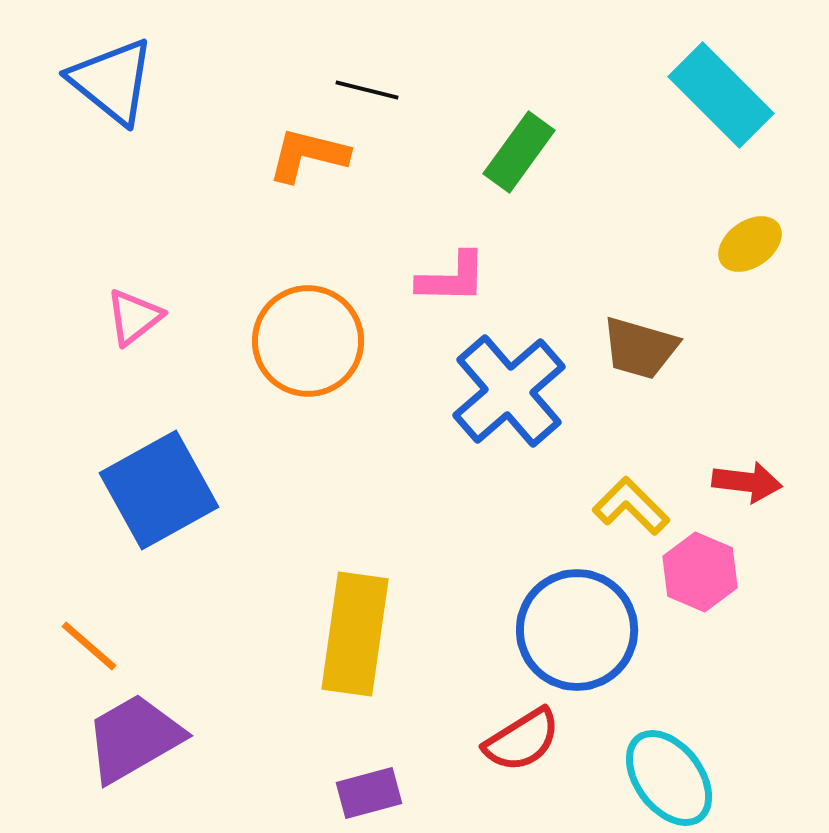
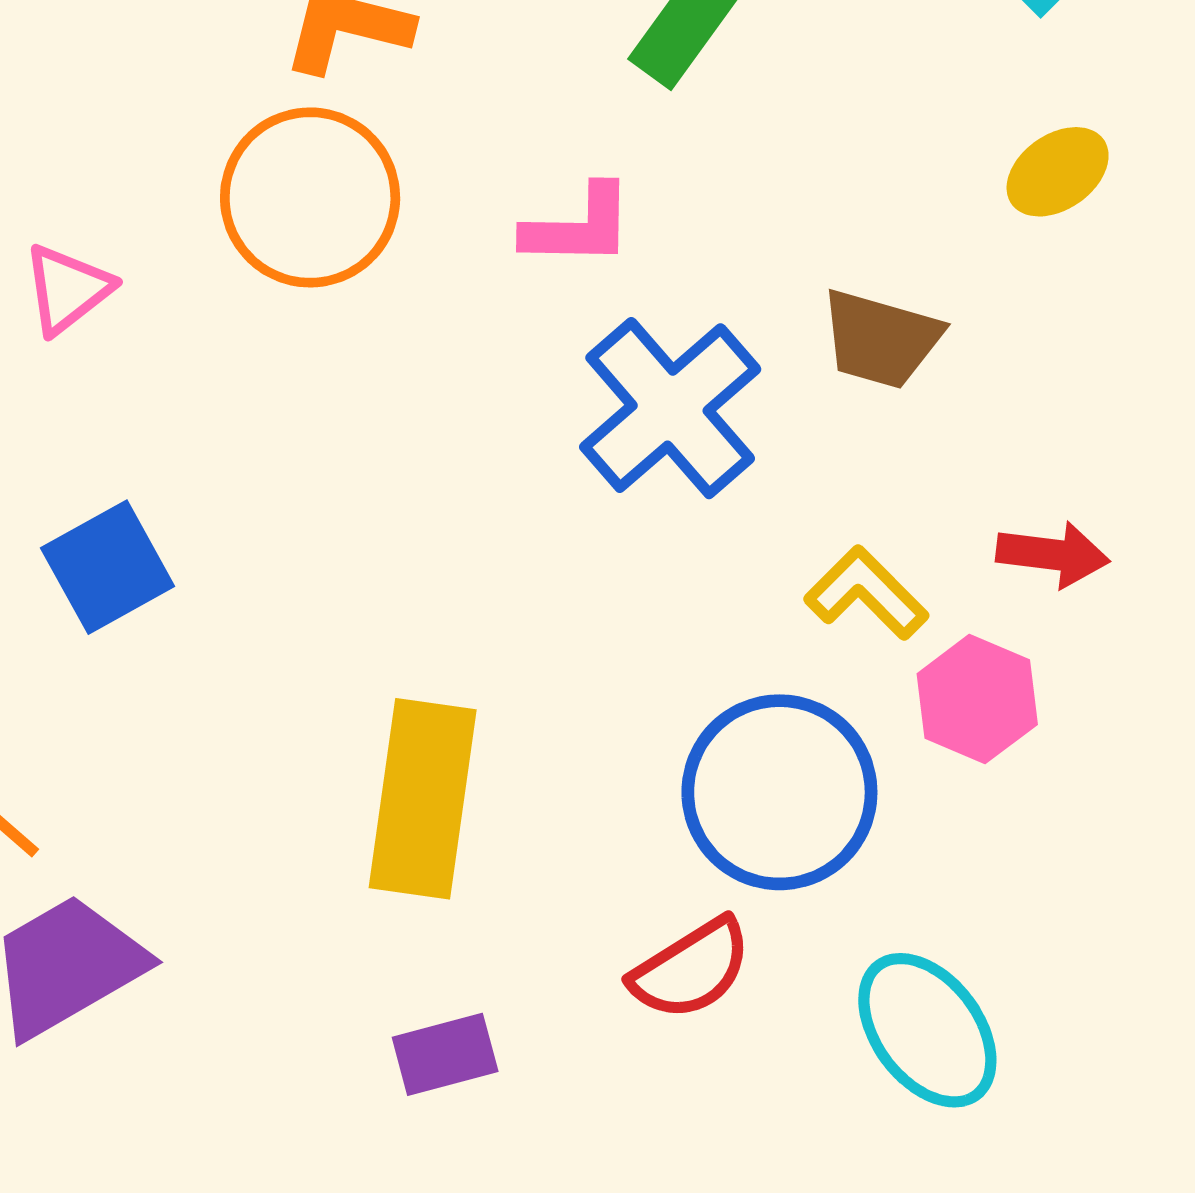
orange circle: (308, 341) -> (310, 197), moved
blue square: (159, 490) -> (108, 567), size x0.7

